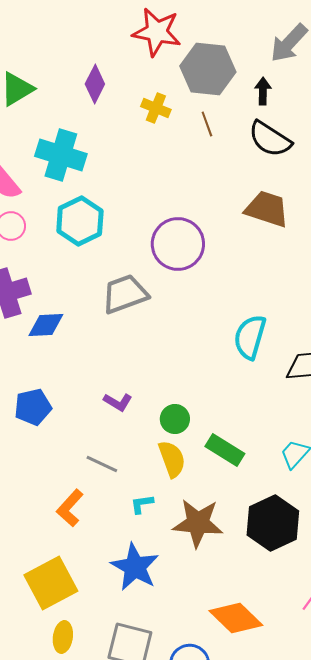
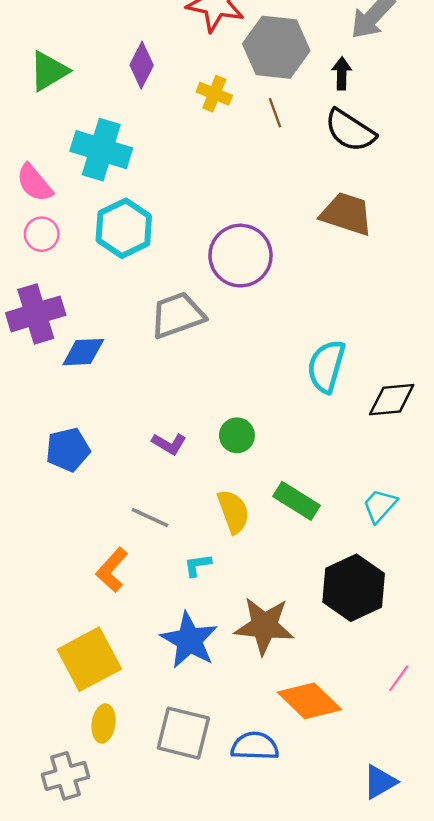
green circle: (175, 419) -> (237, 435), moved
brown star: (198, 523) -> (264, 626), moved

